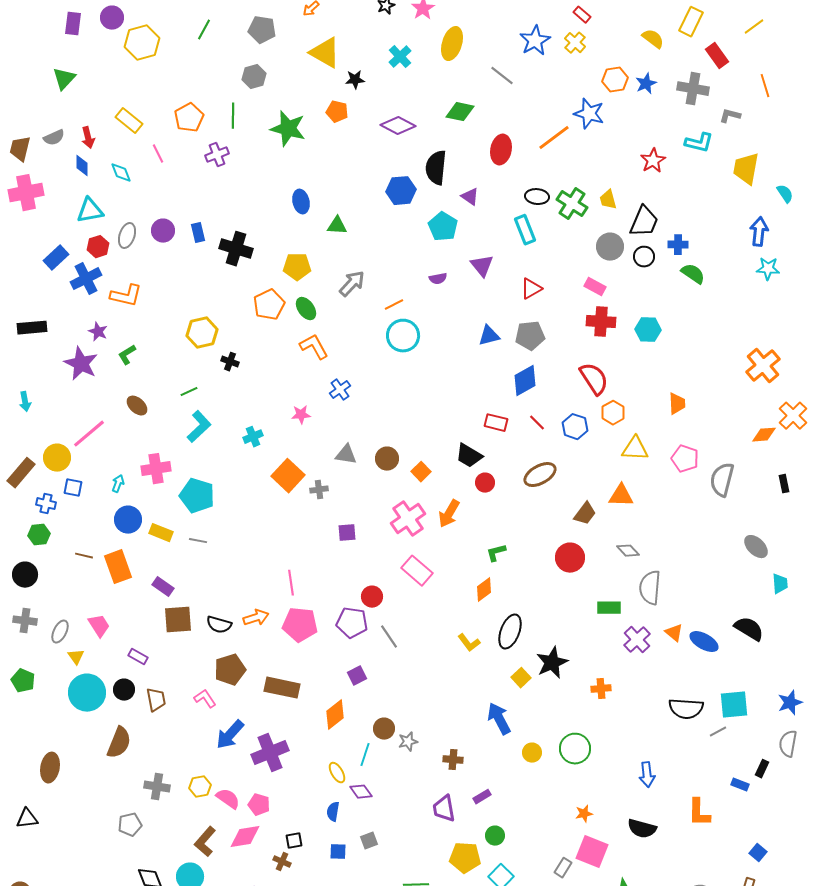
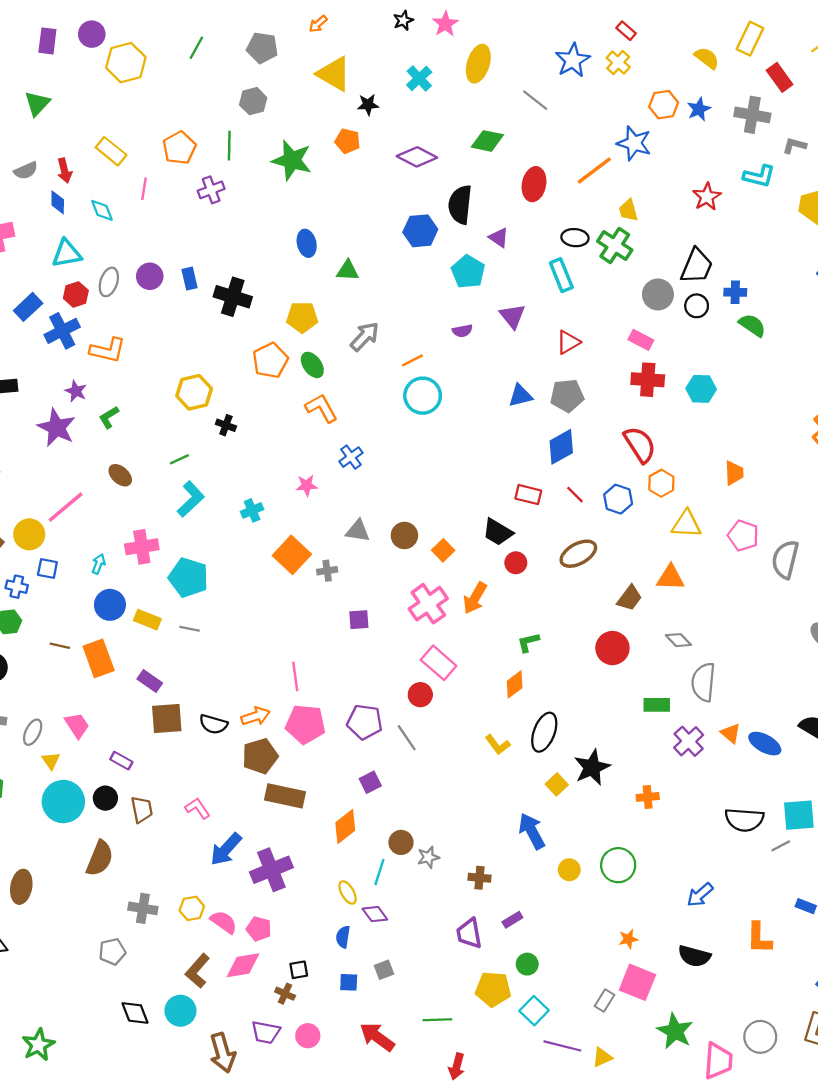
pink line: (158, 154) -> (144, 189), turned 36
yellow trapezoid: (608, 200) -> (628, 210), moved
red circle: (372, 597) -> (420, 695), moved
brown pentagon: (230, 670) -> (260, 756), moved
blue arrow: (647, 775) -> (700, 895), turned 55

